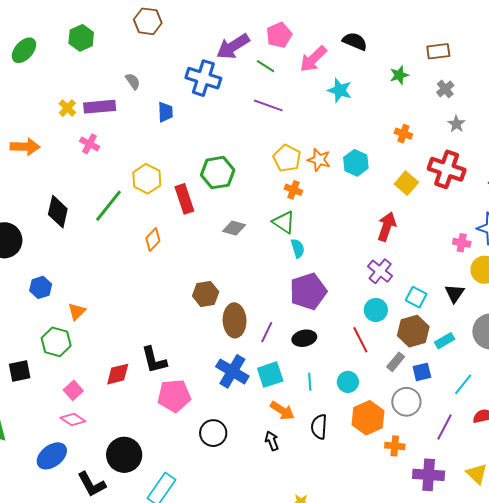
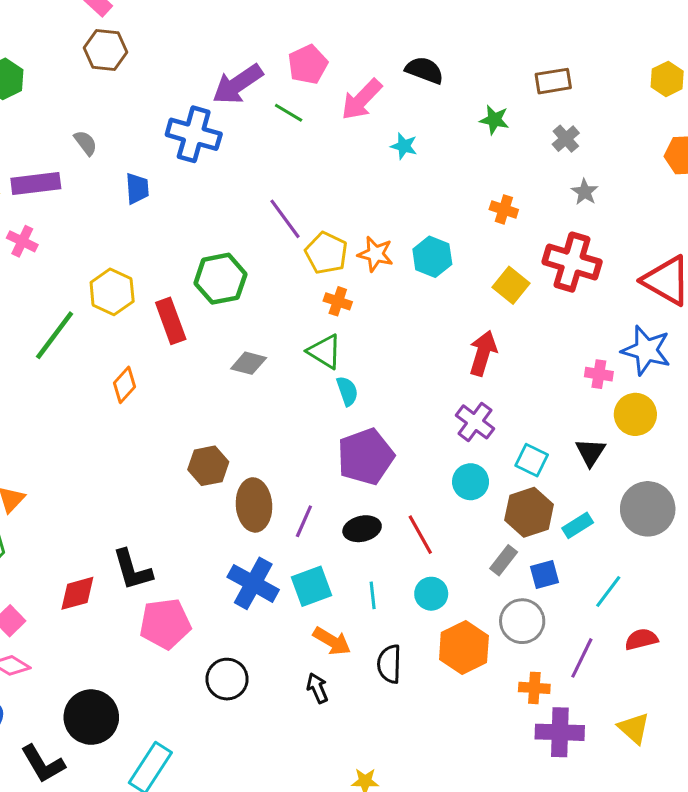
green star: (399, 75) -> (494, 120), turned 30
cyan star: (340, 90) -> (404, 146), size x0.7
purple line: (268, 105) -> (285, 219), moved, turned 36
red line: (360, 340) -> (420, 535), moved
orange cross: (395, 446) -> (534, 688), moved

